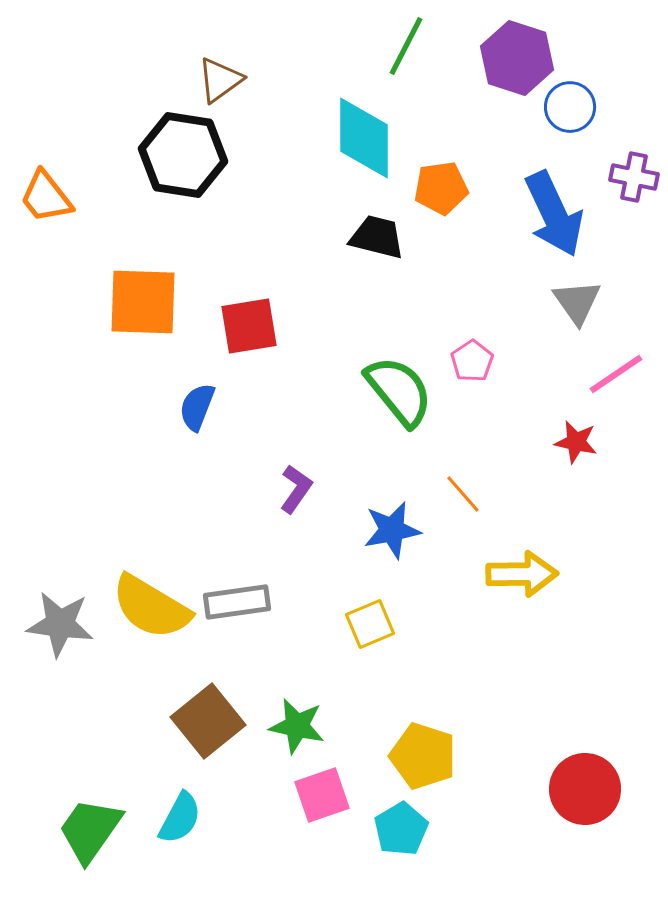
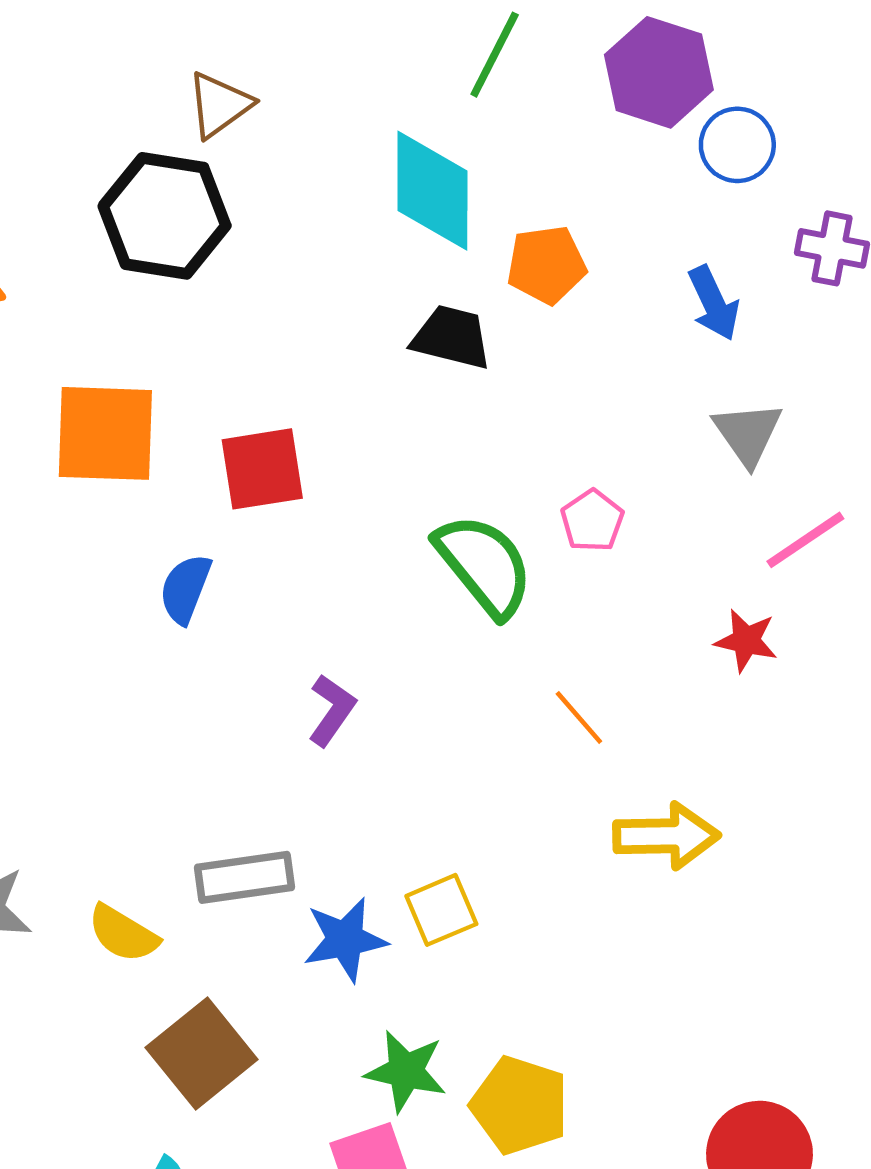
blue arrow: (554, 214) -> (714, 303), size x0.6
blue star: (392, 530) -> (345, 940), moved
yellow semicircle: (151, 607) -> (123, 934), moved, size x0.6
green star: (297, 726) -> (406, 1071), moved

